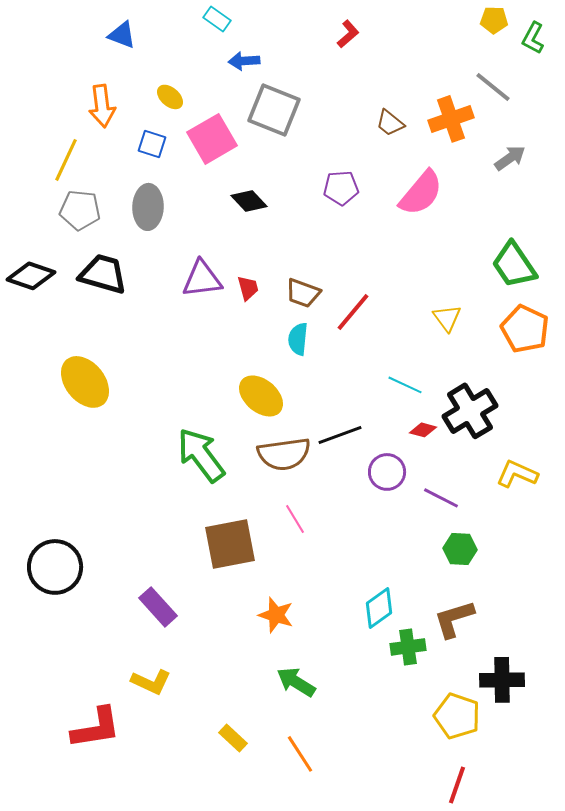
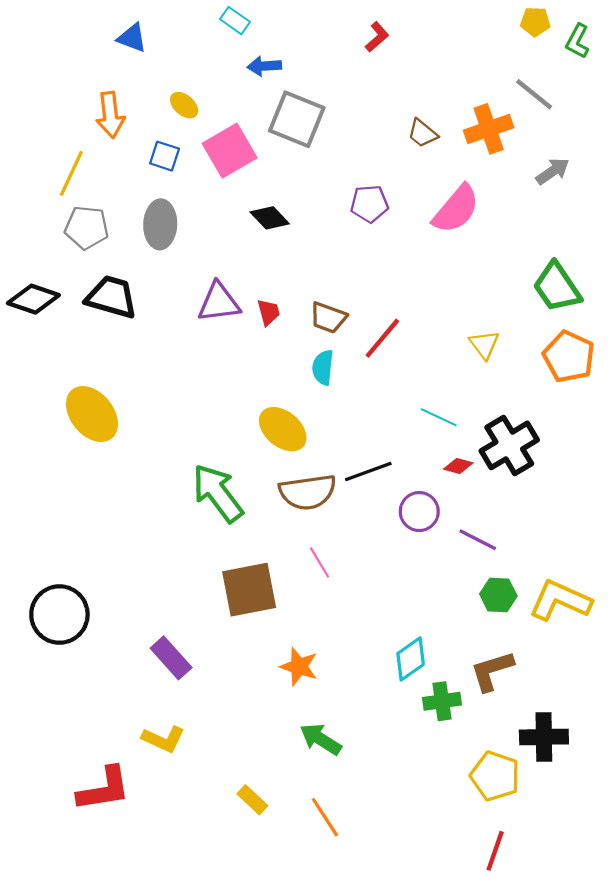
yellow L-shape: (517, 474) -> (560, 600), moved, size x1.4

